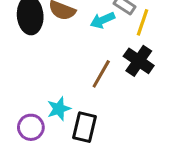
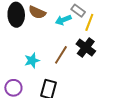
cyan star: (59, 109) -> (32, 60), moved

